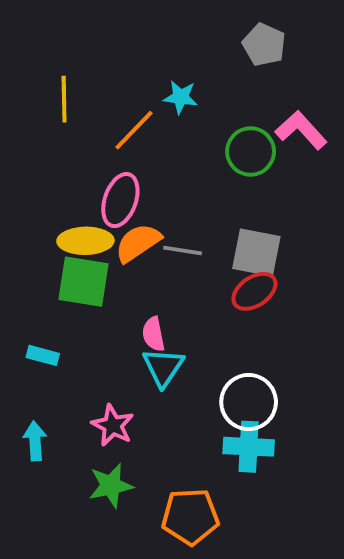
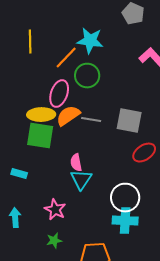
cyan star: (181, 97) -> (90, 41), size x1.5
green circle: (251, 151) -> (87, 76), moved
red ellipse: (254, 291) -> (144, 153), moved
green star: (111, 486) -> (54, 241), size x0.7

